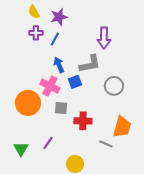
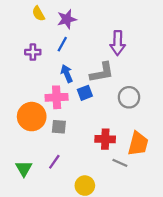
purple cross: (36, 33) -> (33, 52), moved
pink cross: (50, 86) -> (57, 97), turned -30
gray square: (61, 108) -> (59, 127), moved
red cross: (83, 121) -> (105, 139), moved

